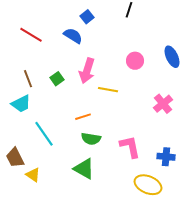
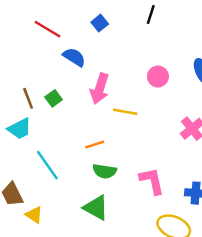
red line: (31, 35) -> (47, 29), moved
blue semicircle: (73, 36) -> (74, 57), moved
green square: (57, 79) -> (54, 98), moved

